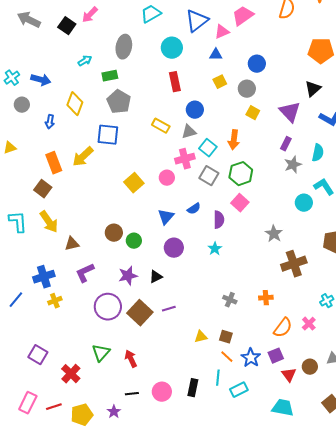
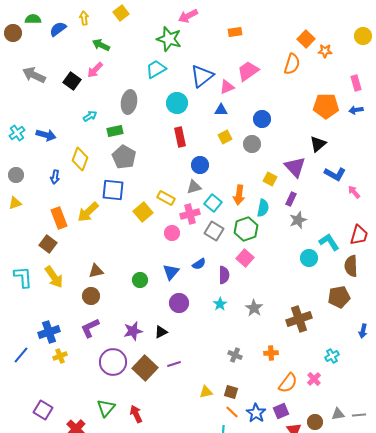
gray circle: (22, 105) -> (16, 175), moved
yellow square: (253, 113) -> (270, 179), moved
yellow rectangle: (161, 126) -> (166, 198), moved
cyan semicircle: (318, 153) -> (263, 208), moved
yellow square: (134, 183) -> (143, 212), moved
brown circle: (114, 233) -> (91, 296), moved
gray star: (274, 234) -> (254, 308), moved
green circle: (134, 241) -> (140, 280), moved
brown triangle: (72, 244) -> (96, 271), moved

